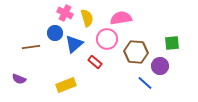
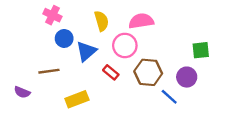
pink cross: (65, 13) -> (52, 15), moved
brown line: (31, 47) -> (49, 71), moved
brown hexagon: (136, 52) -> (148, 72), moved

